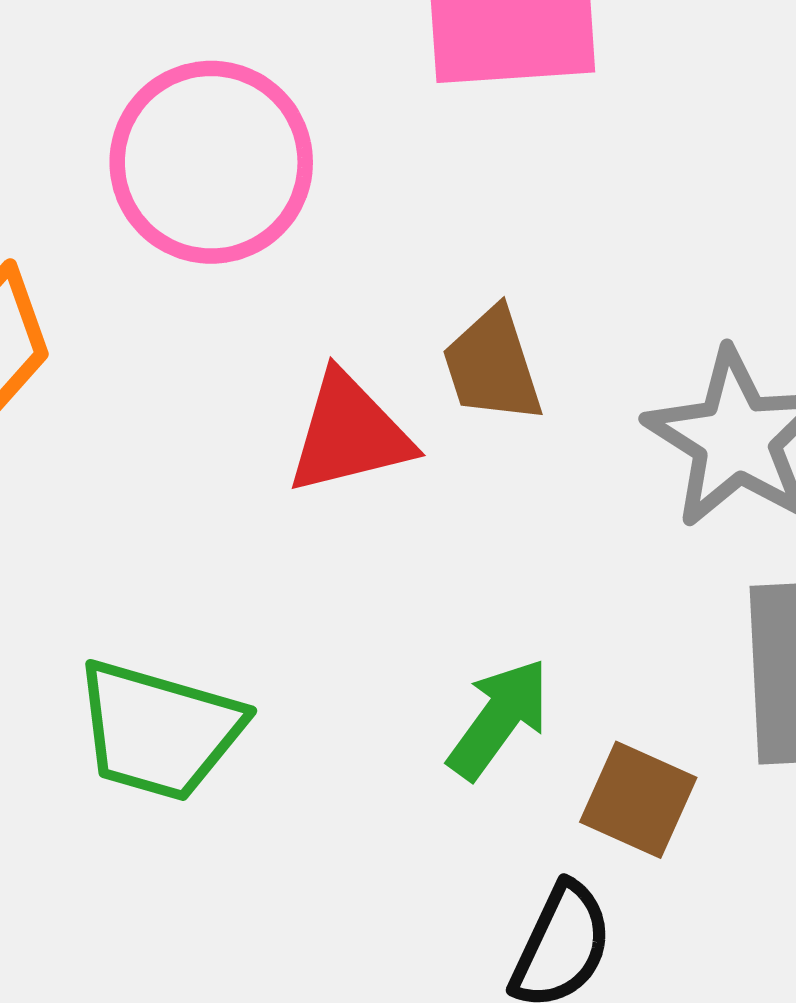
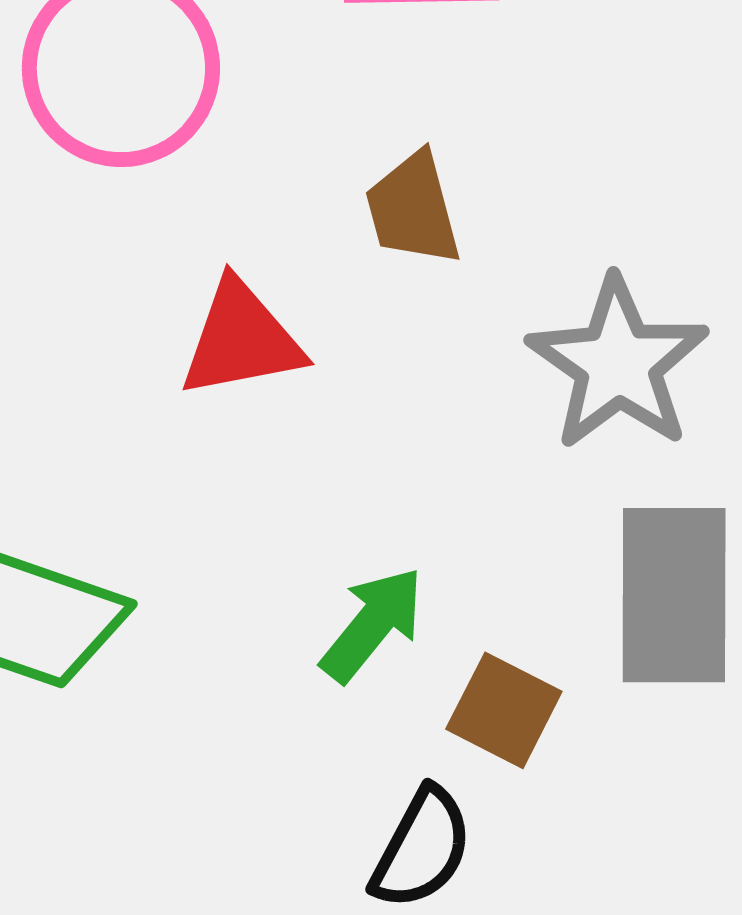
brown trapezoid: (492, 365) -> (413, 209), moved

